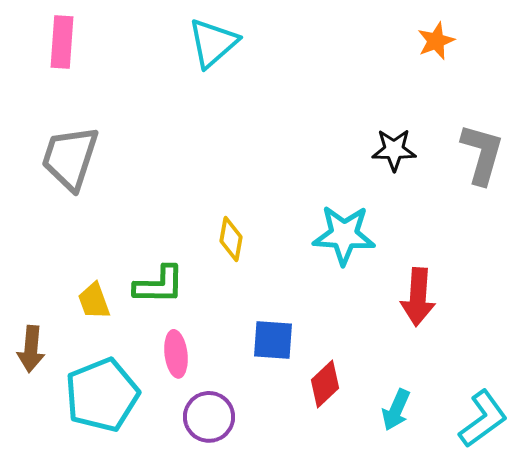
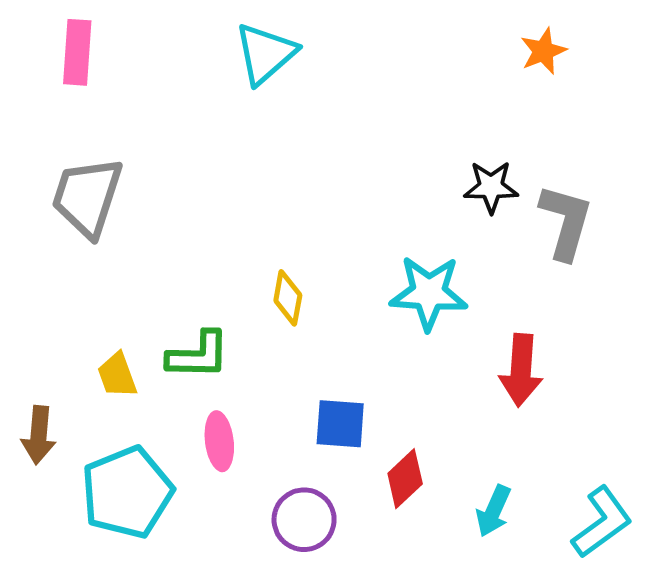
gray L-shape: (482, 154) -> (566, 222), moved
purple circle: (209, 417) -> (304, 520), moved

